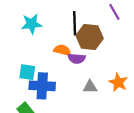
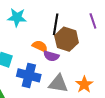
blue cross: (42, 86) -> (29, 75), moved
gray triangle: (90, 87) -> (58, 84), size x1.5

